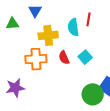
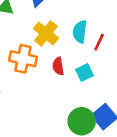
red line: (88, 19) -> (99, 42), moved
yellow cross: (48, 35) -> (46, 33), turned 30

